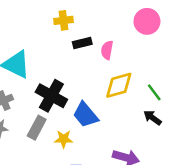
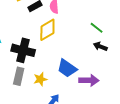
yellow diamond: (119, 85) -> (47, 30), moved
blue trapezoid: (85, 115) -> (67, 68), moved

